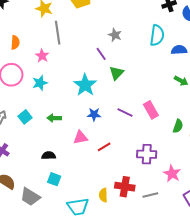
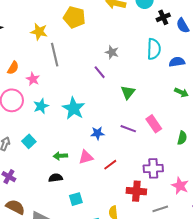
orange semicircle: (15, 42) -> (13, 68), turned 32
pink star: (42, 56) -> (33, 79), moved
green triangle: (116, 73) -> (128, 92), moved
cyan star: (85, 85) -> (74, 108), moved
green arrow: (54, 118) -> (60, 156), moved
cyan square: (54, 179) -> (76, 199), moved, turned -32
red cross: (125, 187) -> (136, 191), moved

